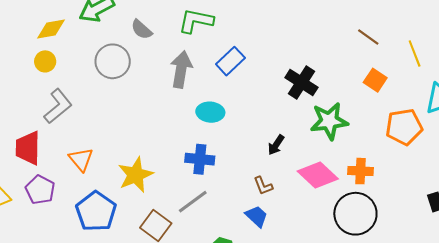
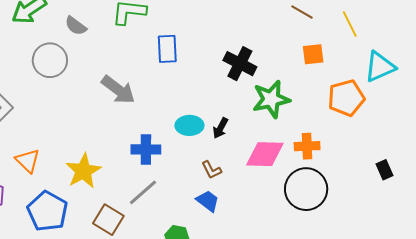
blue rectangle: (230, 61) -> (167, 49), turned -44
gray arrow: (181, 69) -> (118, 90), moved, turned 123
orange square: (375, 80) -> (313, 54), turned -35
cyan ellipse: (210, 112) -> (189, 125), moved
pink diamond: (318, 175) -> (265, 154), turned -36

